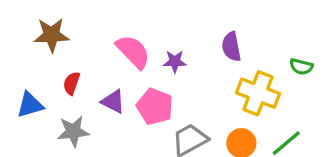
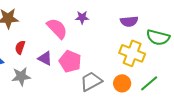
purple semicircle: (231, 47) -> (129, 21), moved, turned -84
purple star: (175, 62) -> (82, 17), moved
green semicircle: (301, 67) -> (158, 37), size x1.6

